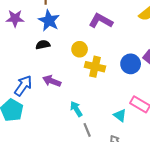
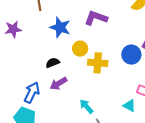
blue star: (49, 21) -> (60, 27), moved
black semicircle: (43, 45) -> (53, 63), moved
purple arrow: (52, 81) -> (58, 83), turned -42

